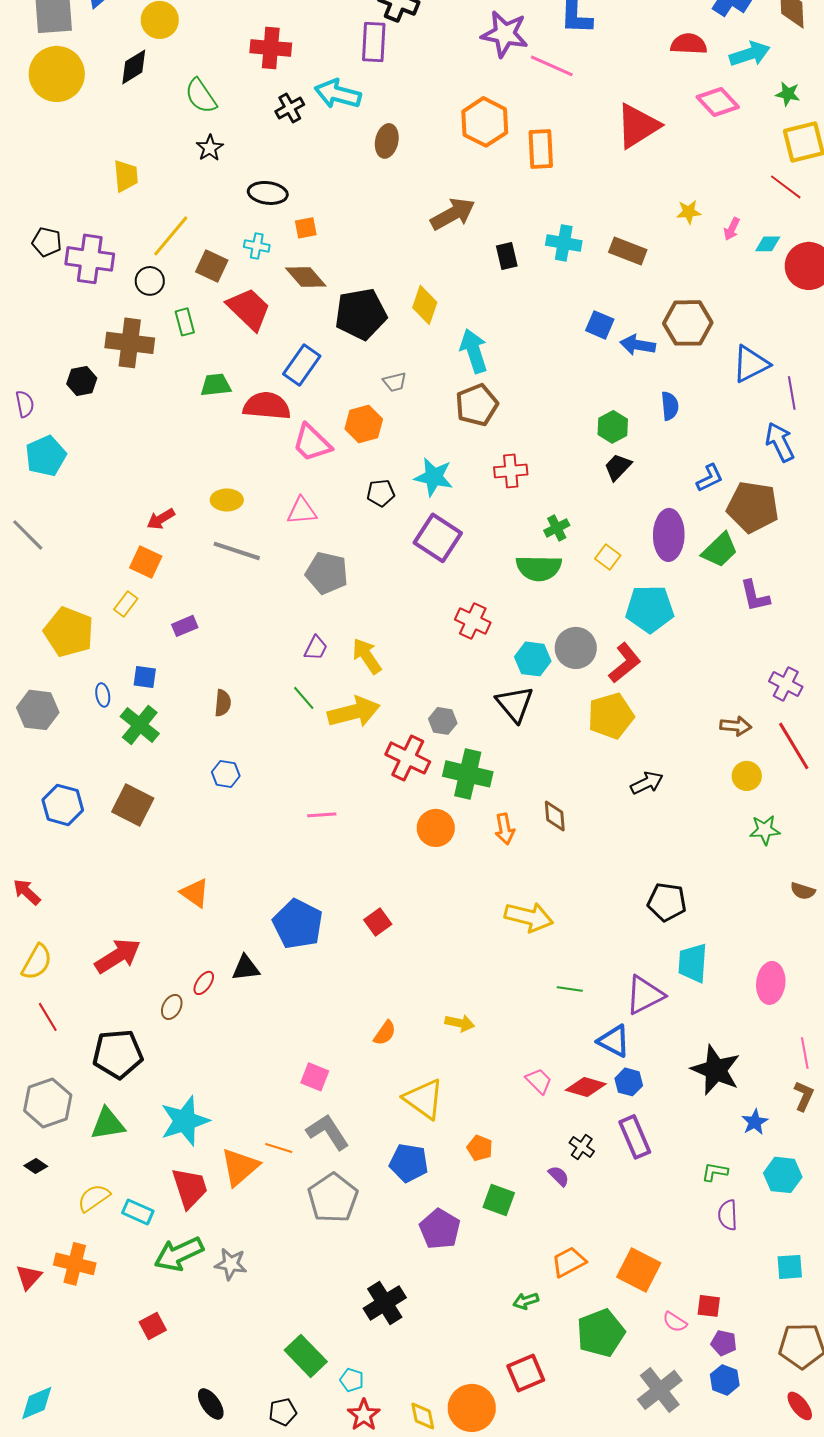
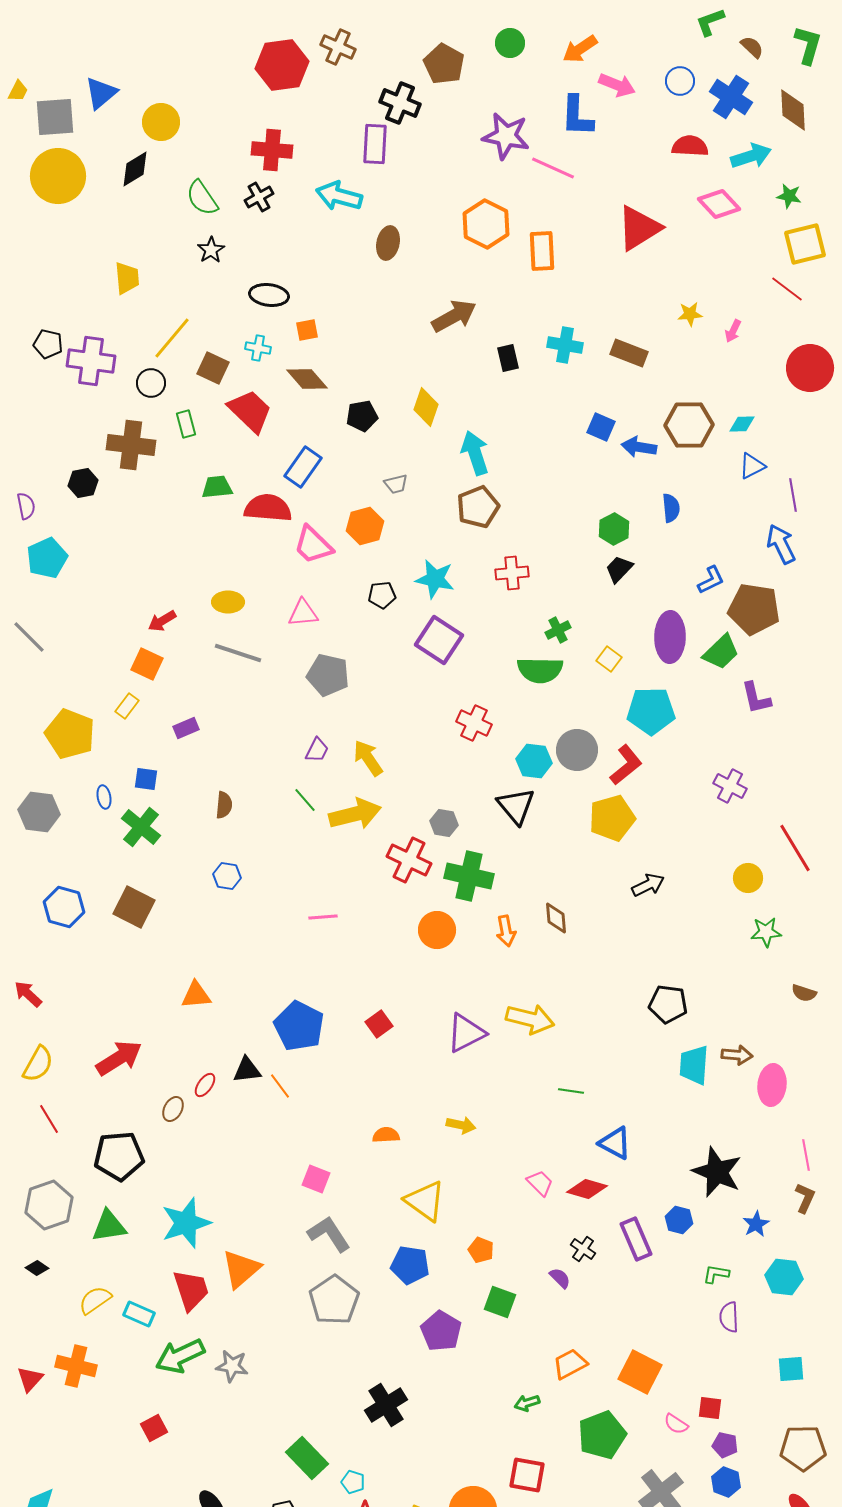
black cross: (290, 108) -> (259, 197), moved
cyan diamond: (768, 244) -> (742, 424), moved
black pentagon: (361, 314) -> (362, 416), size x0.6
blue triangle: (751, 364) -> (752, 466), size x0.7
purple cross: (786, 684) -> (730, 786), moved
brown arrow: (736, 726) -> (737, 1055), moved
orange triangle: (195, 893) -> (196, 995), turned -40
purple triangle: (645, 995) -> (466, 1033), moved
orange semicircle: (385, 1033) -> (386, 1135), turned -128
blue hexagon: (629, 1082) -> (679, 1220), moved
orange line: (279, 1148) -> (280, 1086), moved, turned 36
red square: (526, 1373) -> (527, 1475), turned 33

